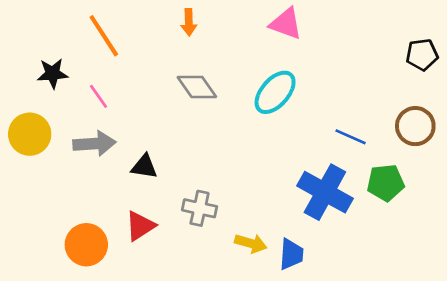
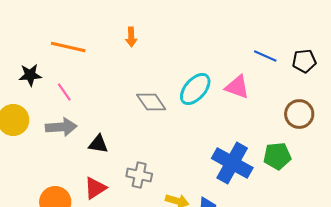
pink triangle: (286, 24) -> (237, 87), moved
orange line: (104, 36) -> (68, 47), turned -44
gray diamond: (197, 87) -> (151, 102), moved
blue line: (351, 137) -> (265, 56), moved

